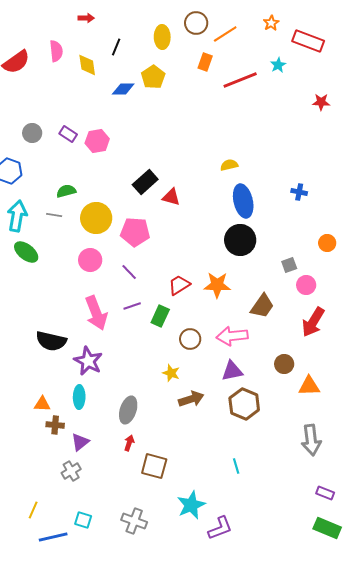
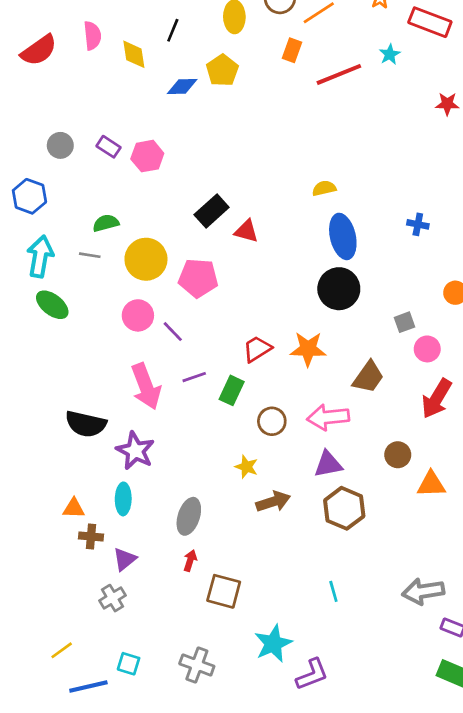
purple line: (129, 272) -> (173, 332), moved
gray arrow: (311, 440) -> (423, 591), moved, turned 88
yellow line: (33, 510) -> (62, 650), turned 30

